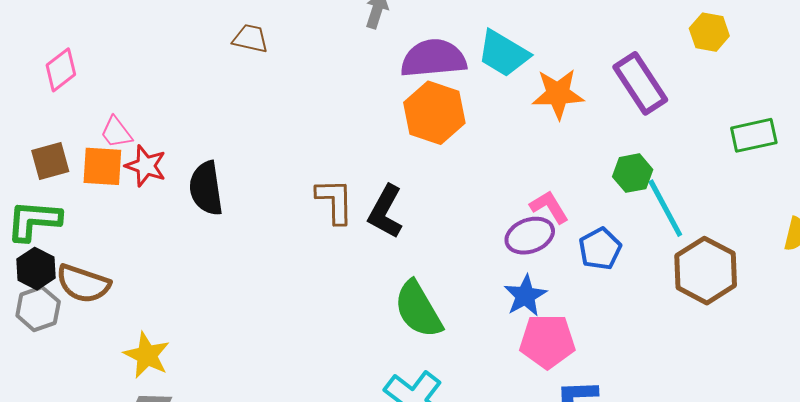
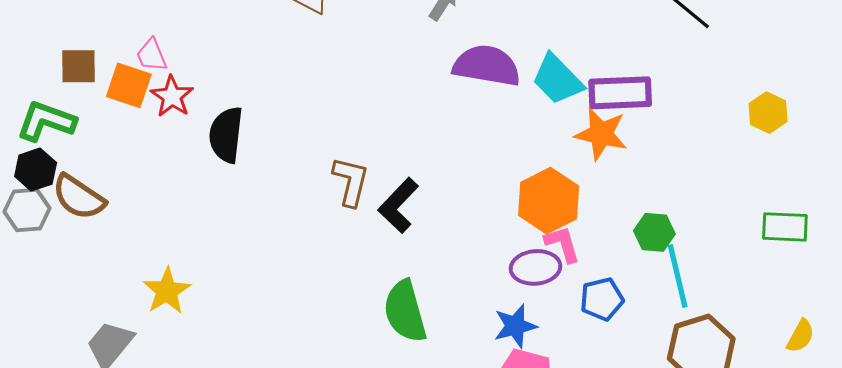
purple rectangle: (640, 83) -> (620, 93), moved, turned -74
orange hexagon: (434, 113) -> (549, 201), moved
yellow star: (147, 355) -> (167, 291), moved

